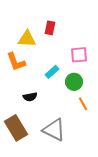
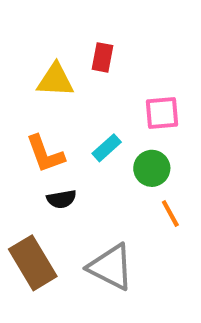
orange L-shape: (16, 62) -> (45, 154), moved

